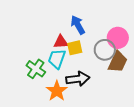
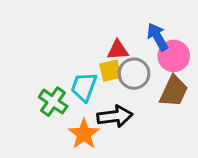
blue arrow: (78, 25) -> (158, 37), moved
red triangle: (61, 42) -> (118, 50), moved
gray circle: (105, 50) -> (134, 74), moved

